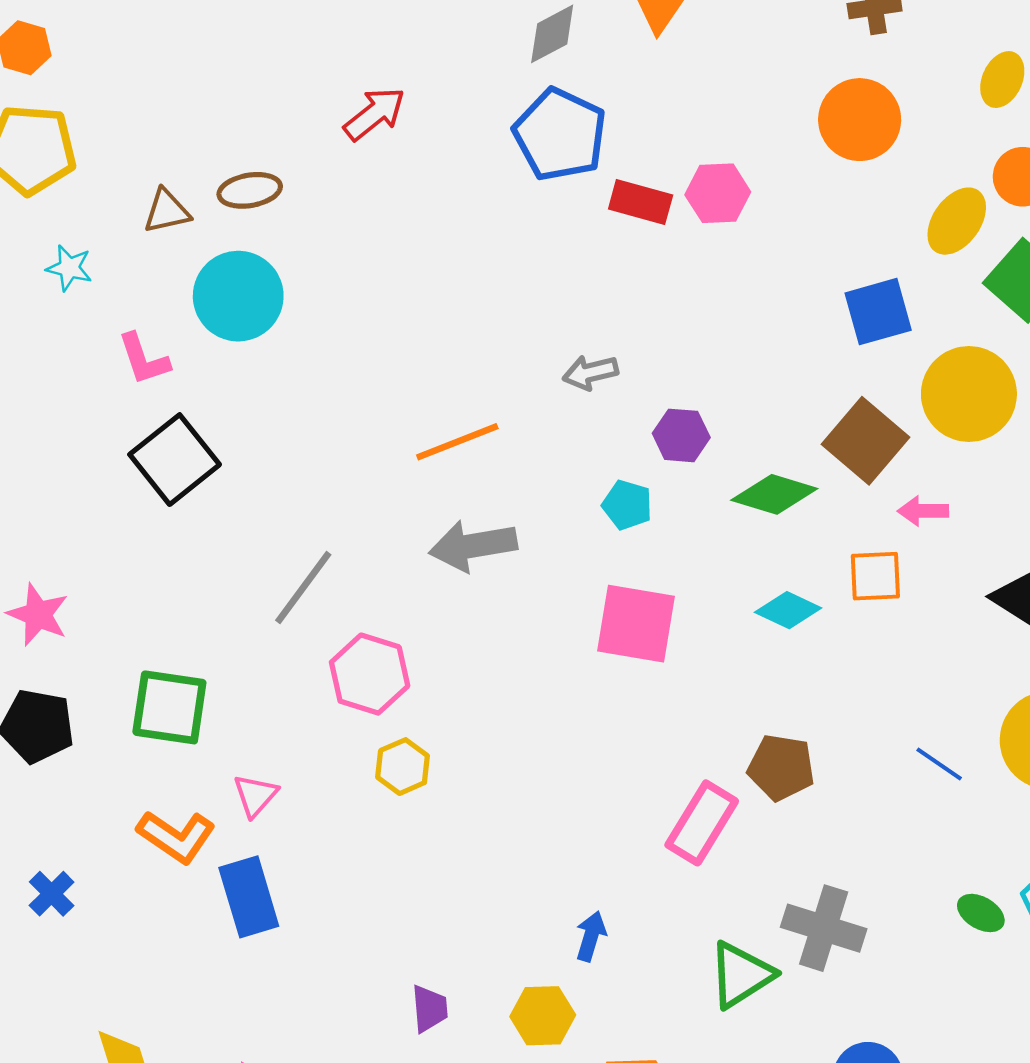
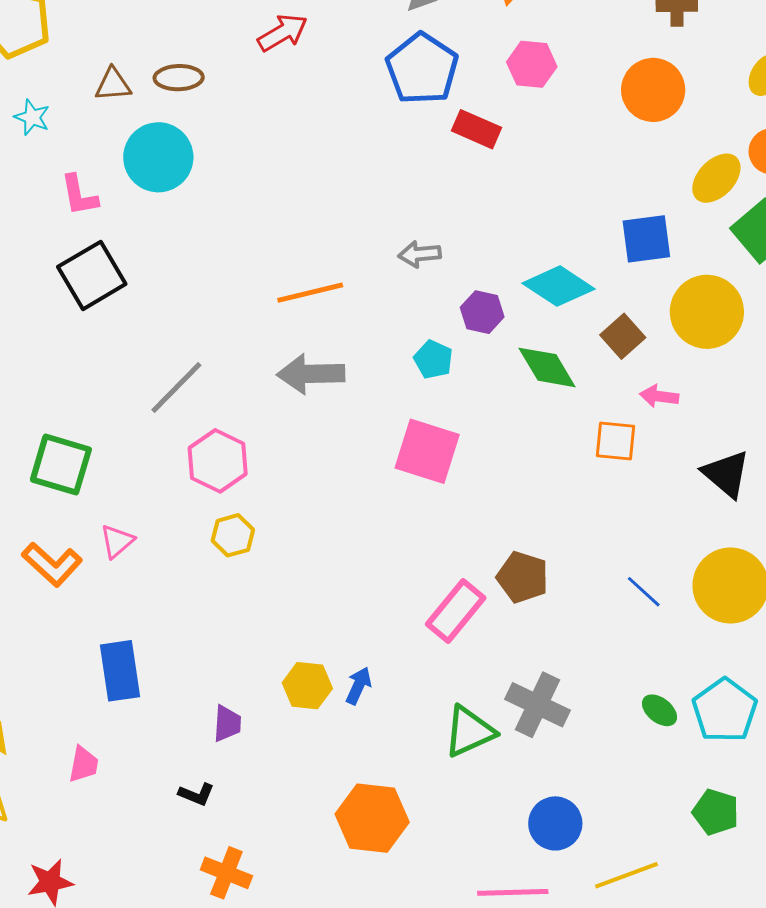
pink hexagon: (718, 193) -> (532, 64), moved
brown square: (866, 441) -> (623, 336), size x0.7
green diamond: (774, 494) -> (547, 367), turned 34
cyan diamond: (788, 610) -> (558, 286), moved, size x1.4
blue rectangle: (249, 897) -> (120, 671), moved
yellow hexagon: (543, 1016) -> (307, 686), moved

